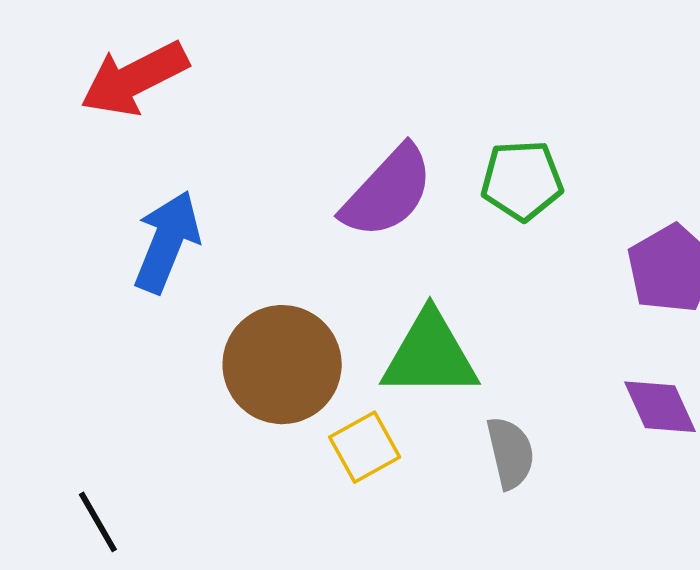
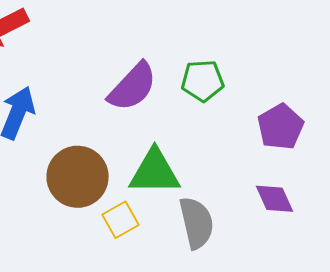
gray semicircle: (510, 453) -> (197, 223), size x1.4

